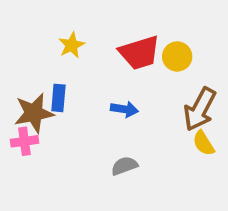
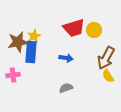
yellow star: (72, 45) -> (34, 36), moved
blue rectangle: (58, 98) -> (31, 52), size x1.5
brown star: (34, 113) -> (18, 42), moved

